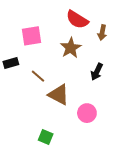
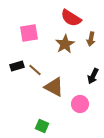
brown arrow: (102, 33) -> (91, 39), moved
black rectangle: (11, 63) -> (17, 66), moved
black arrow: (97, 72) -> (93, 76), moved

